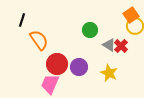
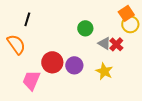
black line: (22, 20) -> (27, 19), moved
orange semicircle: (39, 40) -> (16, 44), moved
pink trapezoid: (50, 84) -> (31, 80), moved

